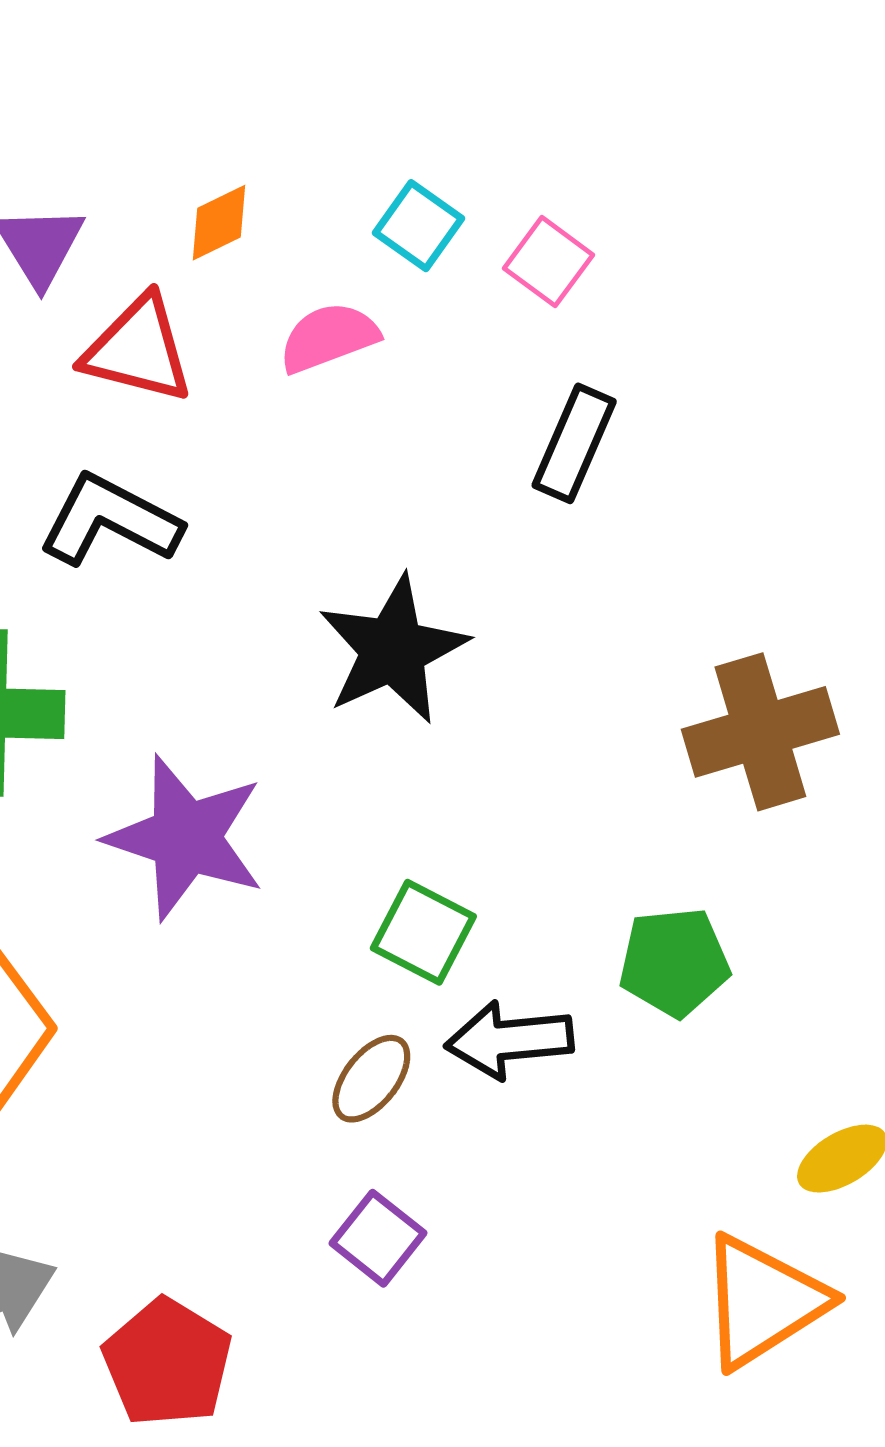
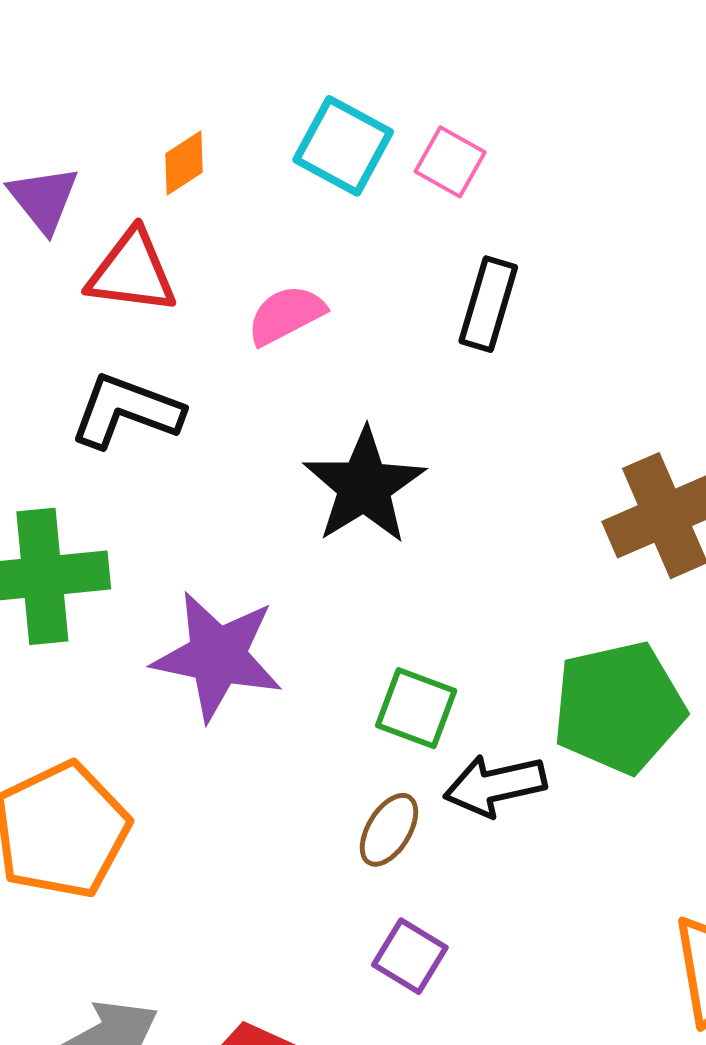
cyan square: (418, 226) -> (343, 146), size x1.4
pink semicircle: (329, 337) -> (286, 315), moved
green pentagon: (674, 962) -> (619, 707), size x1.5

